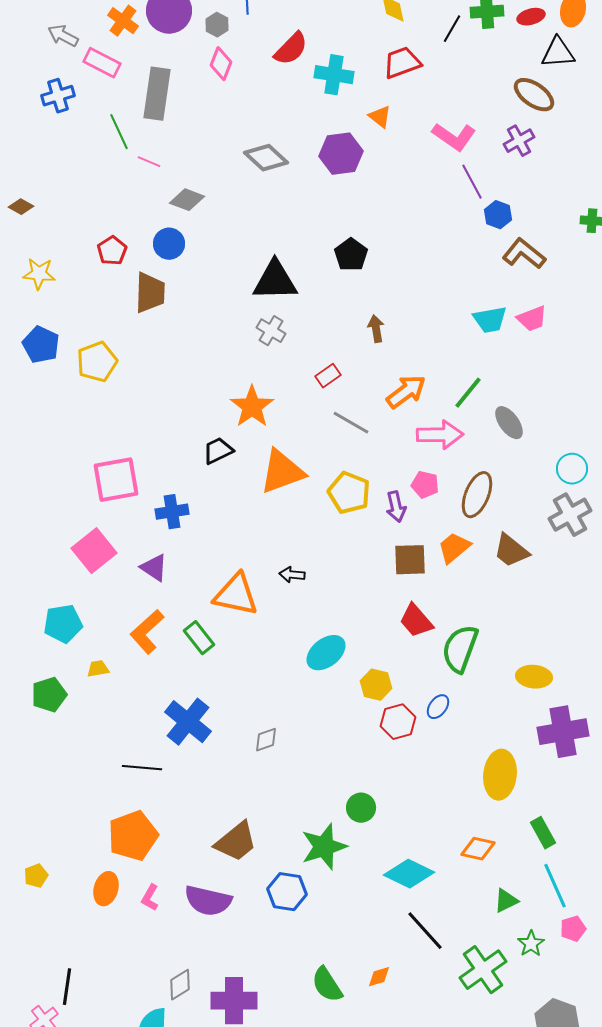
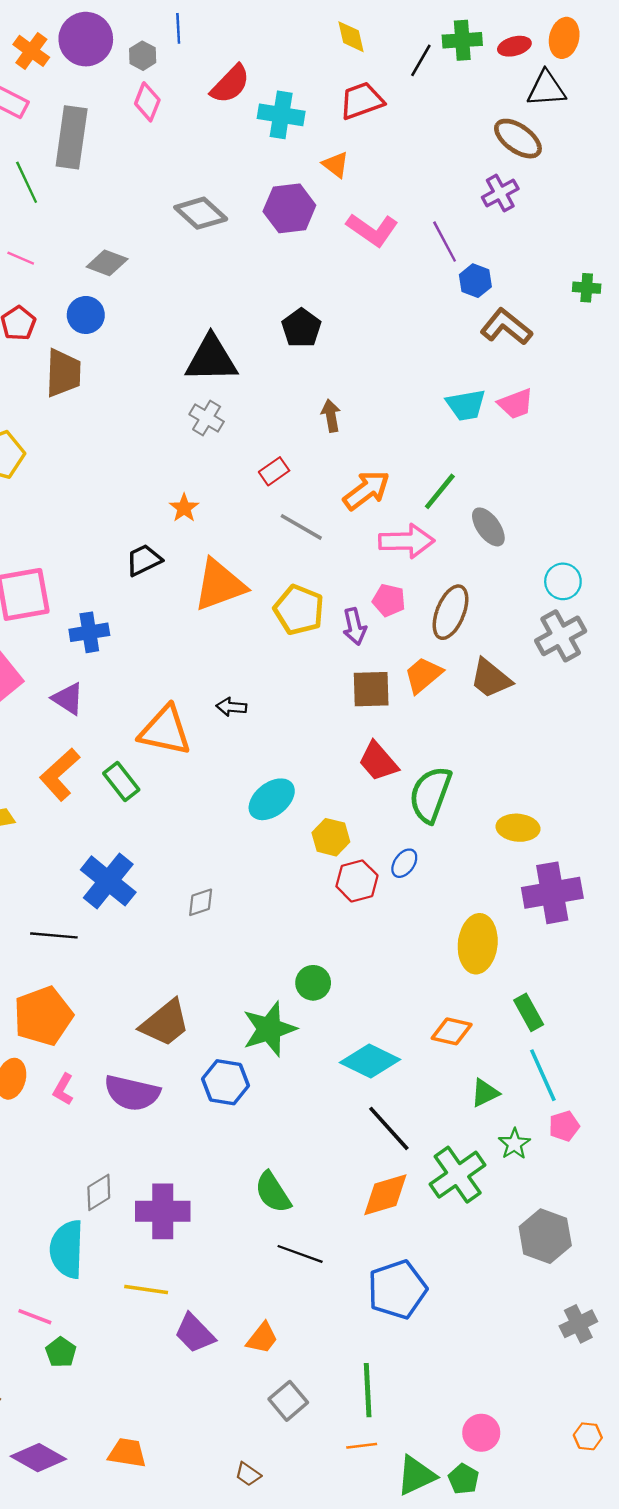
pink L-shape: (454, 137) -> (372, 230), moved
pink line: (149, 162) -> (21, 258), moved
orange star: (252, 407) -> (184, 508), size x0.6
orange diamond: (379, 977) -> (385, 1195), moved, size x1.8

